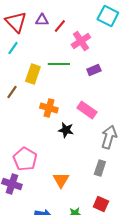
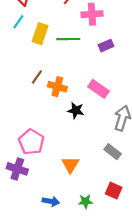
pink cross: (81, 41) -> (92, 14), turned 30
yellow rectangle: (33, 74) -> (40, 34), moved
brown line: (12, 92) -> (37, 77), moved
gray rectangle: (100, 168) -> (113, 152), turned -70

